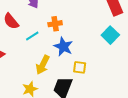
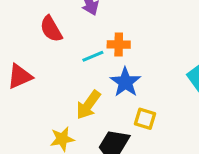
cyan line: (32, 36) -> (93, 56), moved

